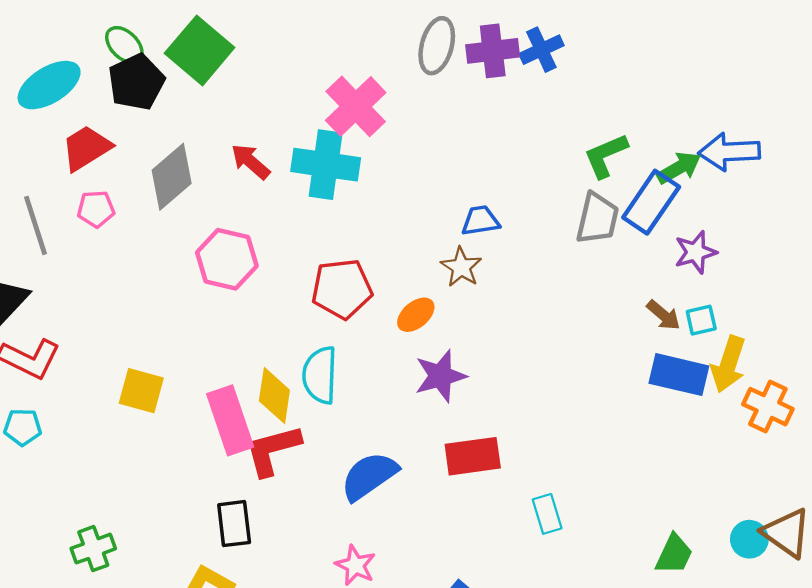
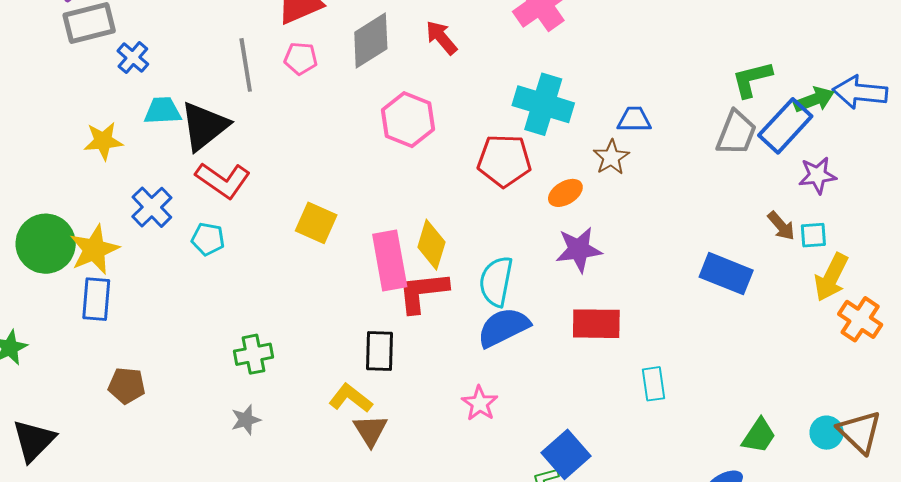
cyan cross: (326, 165) -> (543, 104), moved
cyan semicircle: (320, 375) -> (496, 281), moved
blue rectangle: (679, 375) -> (726, 274), moved

